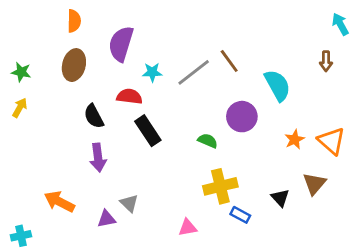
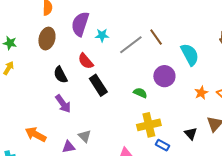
cyan star: (152, 72) -> (102, 35), moved
red semicircle: (129, 96) -> (86, 61), turned -138
purple arrow: (98, 158) -> (63, 104), turned -30

